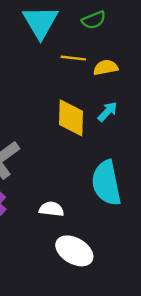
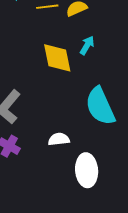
white ellipse: (74, 251) -> (87, 170), turned 68

